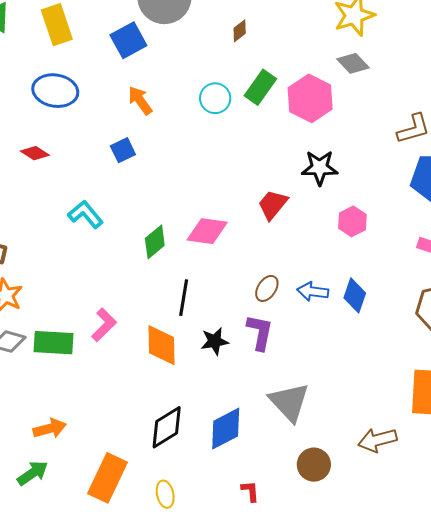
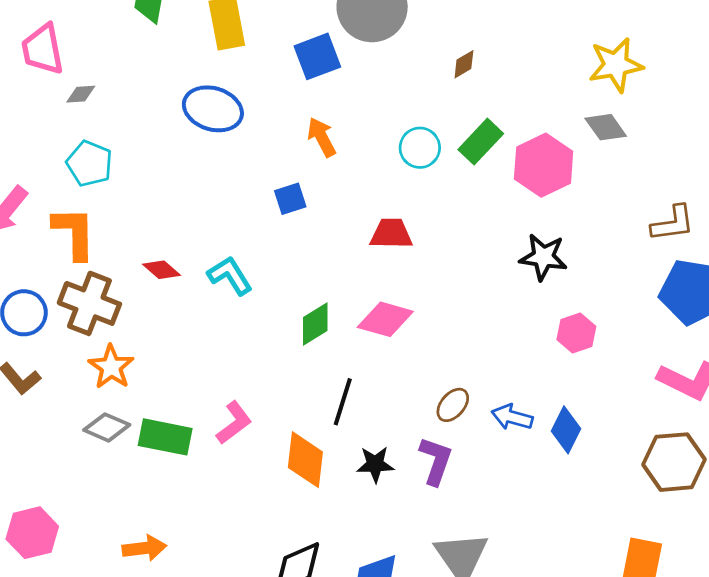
red diamond: (35, 153) -> (162, 270), moved
red trapezoid: (273, 205) -> (391, 234), moved, turned 44

